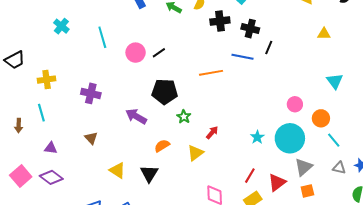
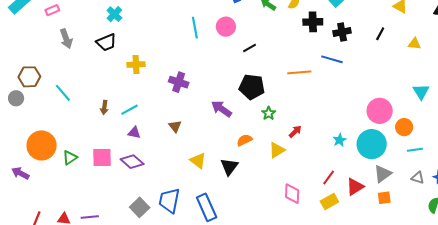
cyan cross: (61, 26) -> (114, 14), moved
black cross: (250, 29) -> (342, 32), turned -30
black line: (269, 48) -> (380, 34), moved
pink circle: (136, 53) -> (226, 27), moved
pink circle: (295, 104) -> (380, 111), size x1.6
cyan line: (41, 113) -> (129, 110), moved, turned 72
cyan line: (334, 140) -> (415, 150), turned -63
pink square: (21, 176) -> (102, 158), turned 35

